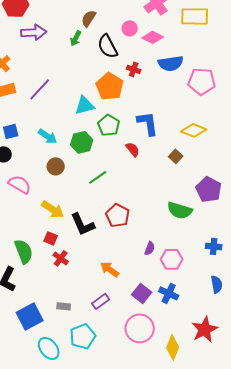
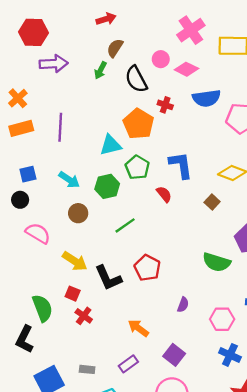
purple line: (40, 89) -> (60, 127), turned -40
pink hexagon: (172, 259) -> (222, 319), moved
blue cross: (169, 293) -> (230, 355), moved

